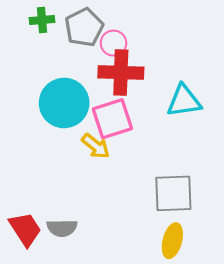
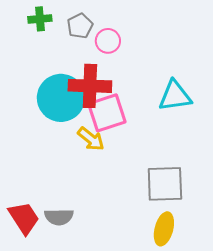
gray pentagon: (84, 27) -> (80, 26), size x0.7
red cross: (121, 73) -> (90, 86), moved

